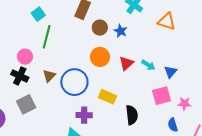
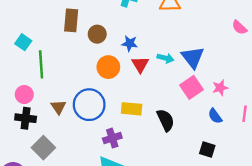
blue star: (121, 31) -> (130, 43), moved
blue triangle: (170, 72) -> (193, 57), size x1.5

